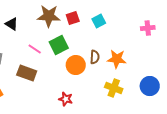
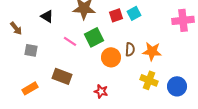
red square: (73, 18) -> (116, 15), moved
pink cross: (148, 28) -> (183, 20), size x1.5
brown rectangle: (27, 73) -> (62, 76), moved
blue circle: (150, 86) -> (177, 86), moved

